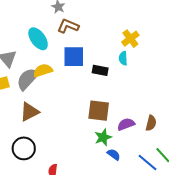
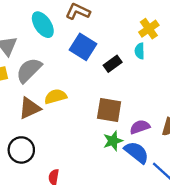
blue square: (74, 57) -> (83, 47), turned 30
yellow semicircle: (43, 70) -> (56, 97), moved
black rectangle: (100, 70) -> (113, 64), turned -49
blue semicircle: (114, 155) -> (136, 152), moved, size x1.6

